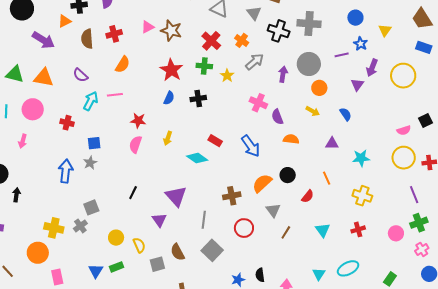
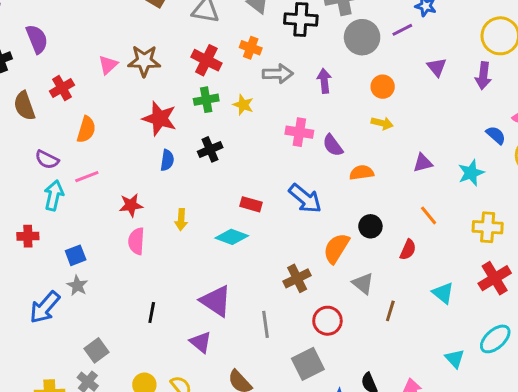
gray arrow: (255, 62) -> (278, 74), turned 54
gray circle: (309, 64) -> (362, 37), moved
purple arrow: (372, 68) -> (483, 76), moved
purple semicircle: (80, 75) -> (47, 160), moved
blue semicircle: (346, 114) -> (496, 135), moved
blue arrow: (66, 171) -> (45, 307), turned -130
red cross: (358, 229) -> (495, 278), size x1.5
gray square: (212, 250) -> (308, 364), moved, turned 35

